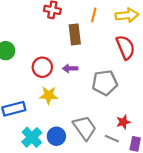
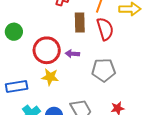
red semicircle: (125, 47) -> (105, 29), moved
red circle: (42, 67) -> (47, 50), size x1.4

